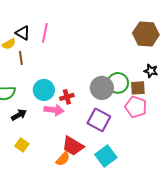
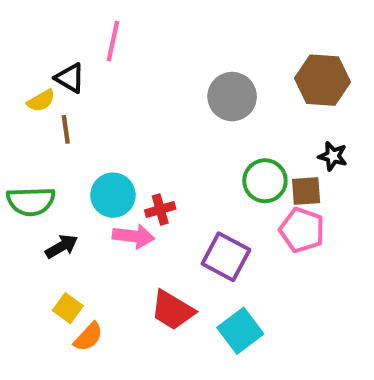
pink line: (45, 33) -> (113, 41), moved
gray circle: (102, 88) -> (232, 97), moved
orange semicircle: (63, 159) -> (88, 337), moved

